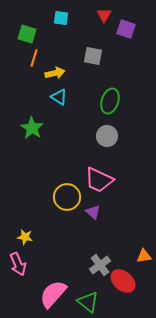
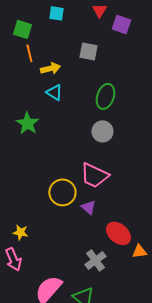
orange line: (34, 58) -> (29, 53), turned -30
red ellipse: (123, 281) -> (118, 233), moved

